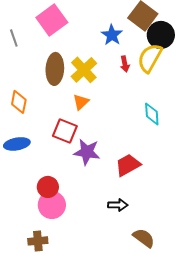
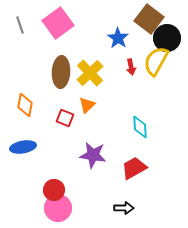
gray line: (14, 38) -> (20, 25), moved
cyan diamond: (152, 114) -> (140, 127), moved
red square: (65, 131) -> (65, 118), moved, size x0.7

